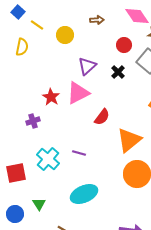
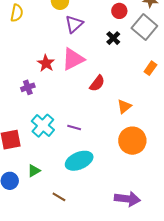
purple triangle: (87, 66) -> (74, 24), moved
orange triangle: (129, 140) -> (124, 106), size x0.6
purple line: (79, 153) -> (74, 128), moved
green triangle: (39, 204) -> (34, 171), turned 32

